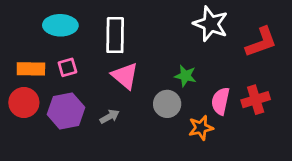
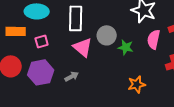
orange rectangle: (31, 69) -> (16, 31), moved
pink semicircle: (220, 101) -> (154, 39), moved
gray circle: (167, 104) -> (107, 35), moved

